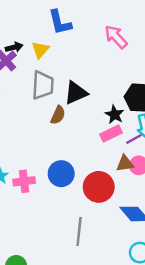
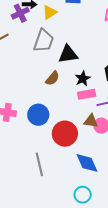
brown semicircle: (58, 115) -> (52, 78), moved
black star: (114, 115) -> (83, 79), moved
gray line: (79, 231) -> (39, 164), turned -35

